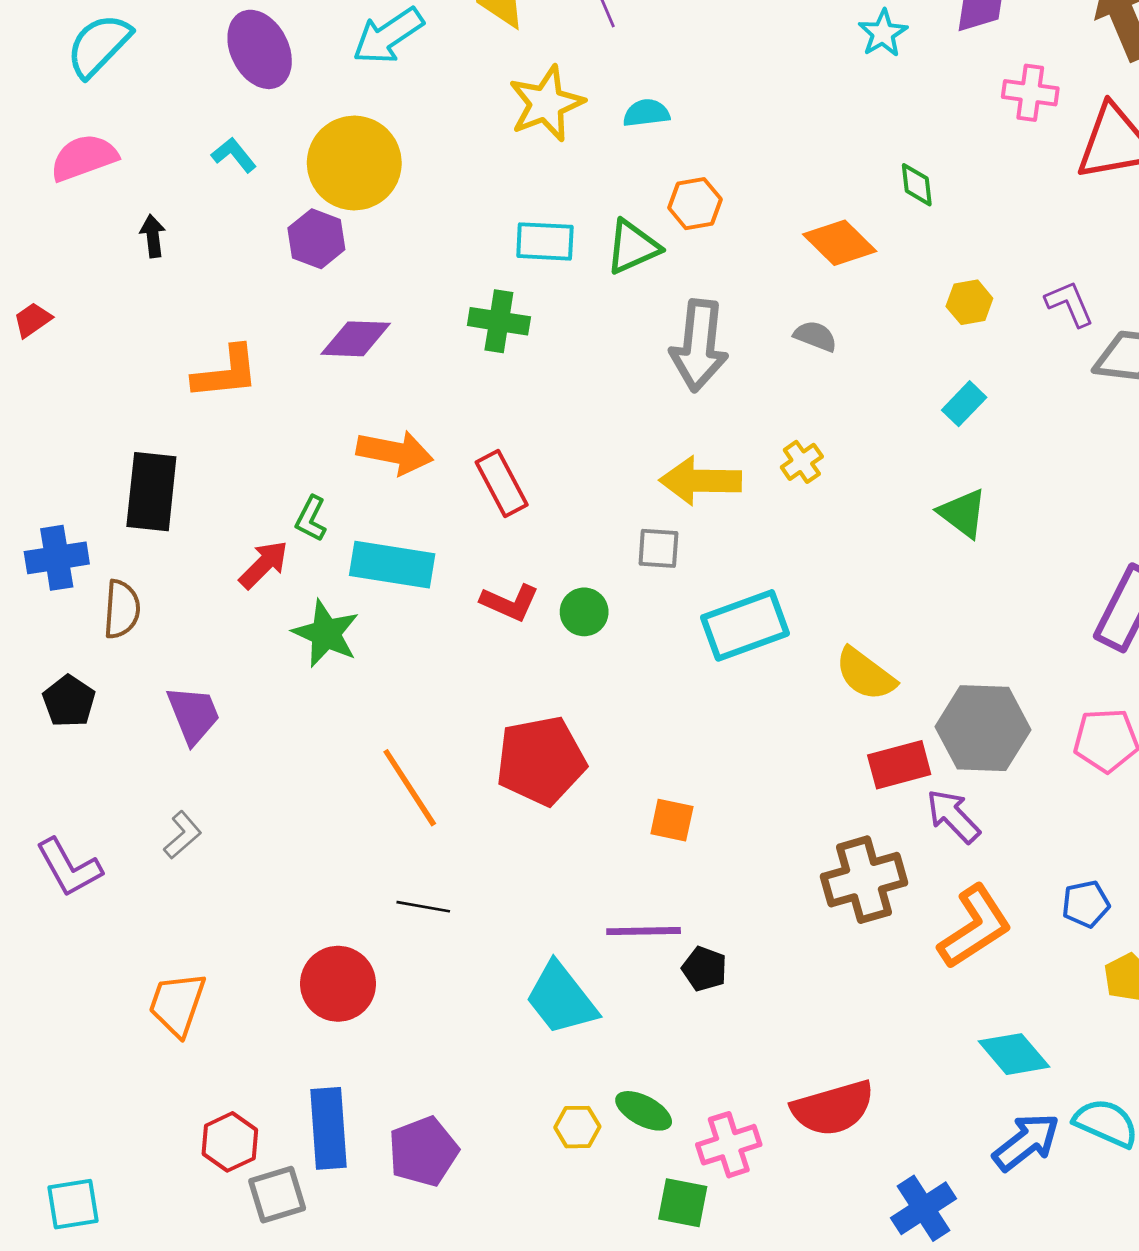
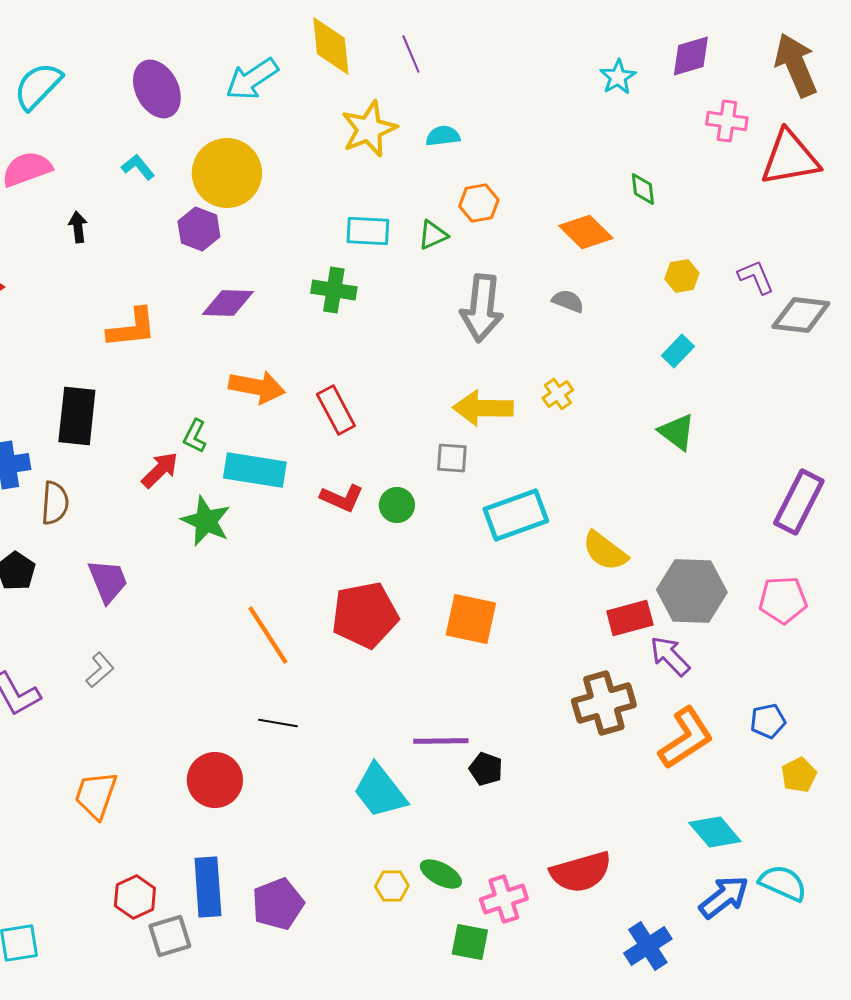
green triangle: (633, 247) -> (433, 235), size x0.7
orange square: (672, 820) -> (471, 619), moved, size x1.6

